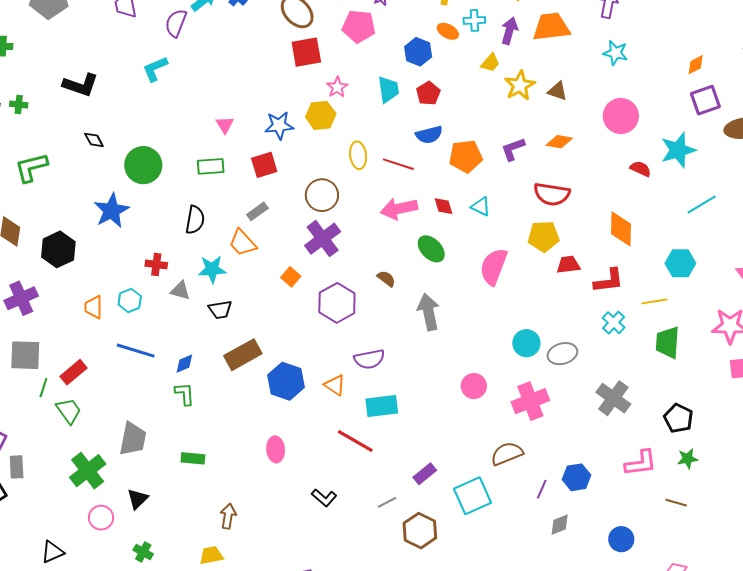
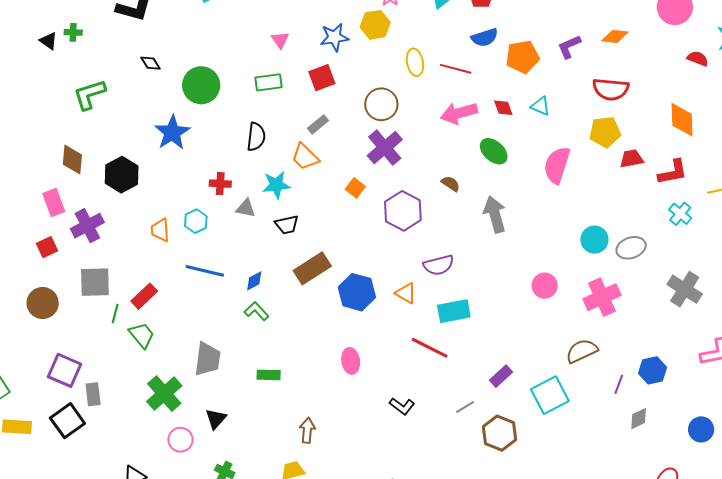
green L-shape: (185, 394) -> (256, 311), turned -35

